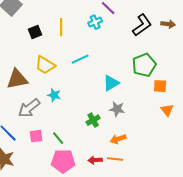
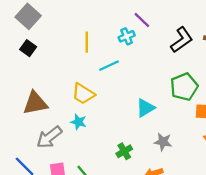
black square: (35, 32) -> (28, 48), moved, turned -32
cyan line: (80, 59) -> (109, 66), moved
yellow trapezoid: (45, 65) -> (83, 94), moved
gray star: (117, 109) -> (163, 142), moved

